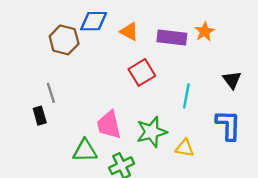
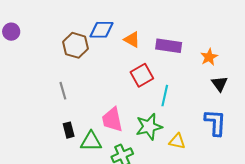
orange star: (205, 32) -> (209, 57), moved
cyan line: (186, 96) -> (165, 96), moved
black rectangle: (40, 116) -> (69, 130), moved

